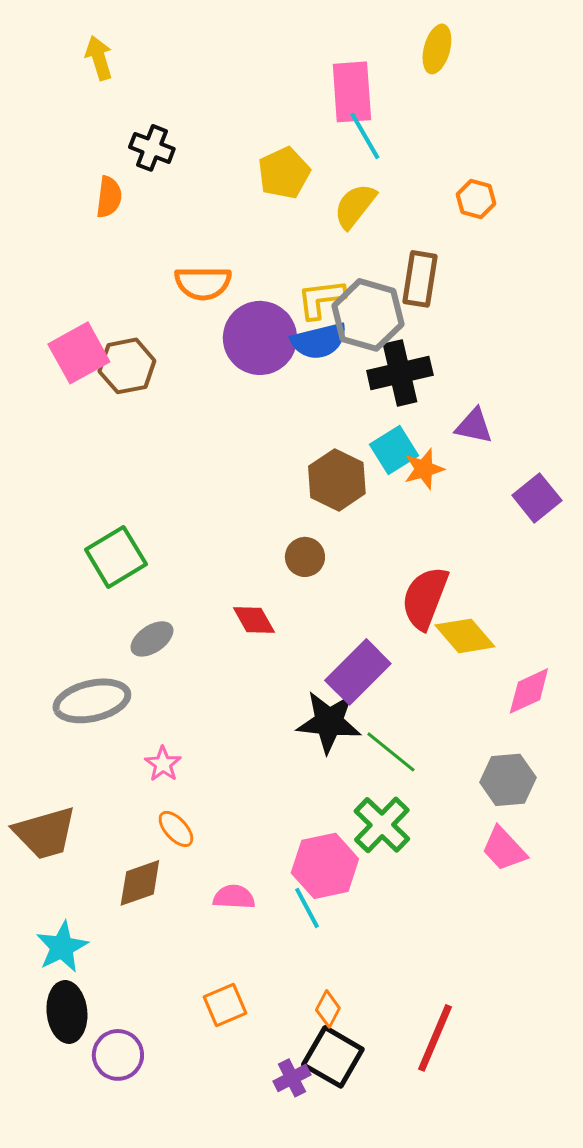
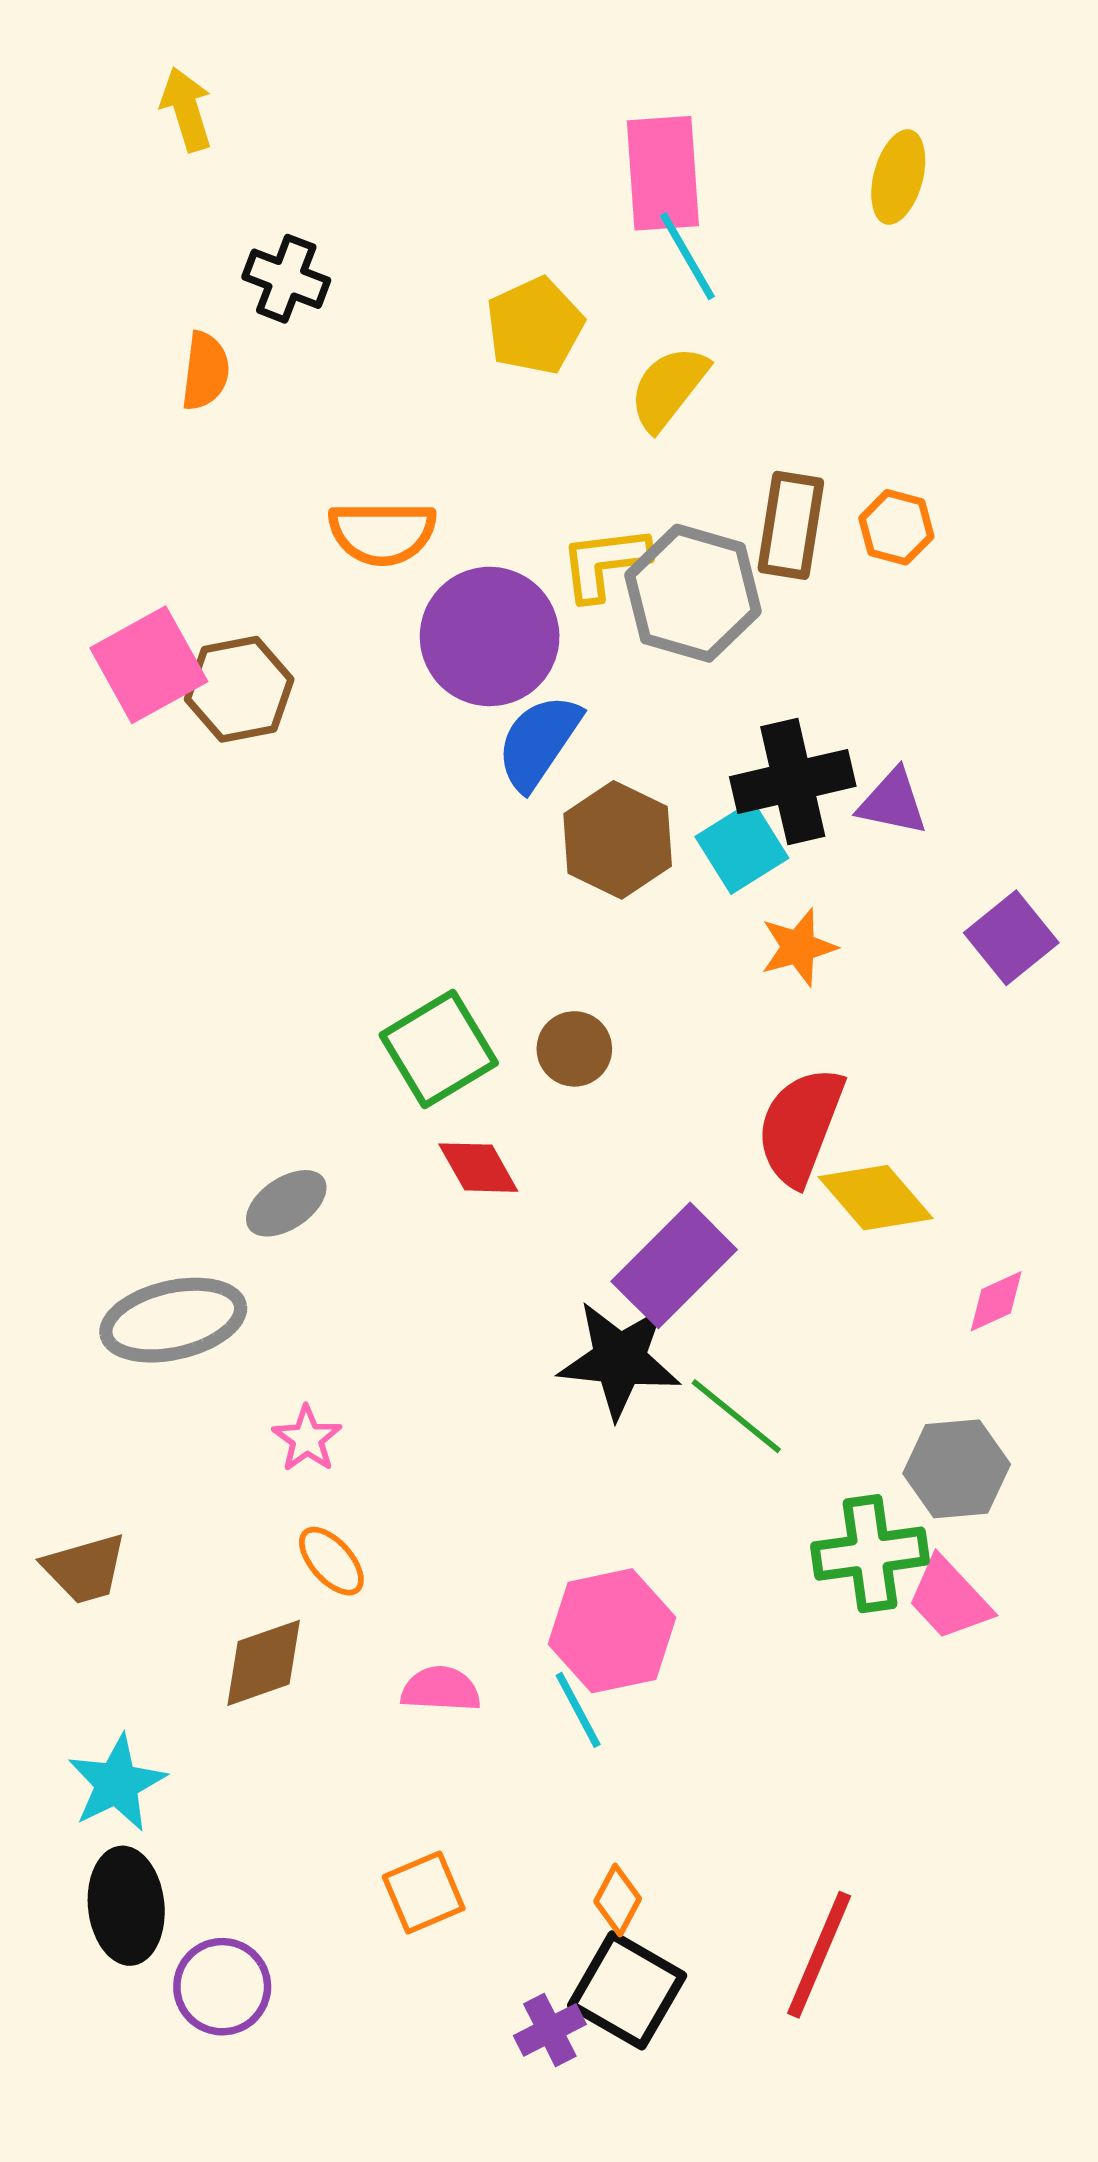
yellow ellipse: (437, 49) -> (898, 177), moved
orange hexagon: (476, 199) -> (896, 527), moved
blue semicircle: (319, 341) -> (539, 742), moved, turned 138
black cross: (400, 373) -> (793, 781), moved
orange star: (424, 469) -> (798, 947), moved
brown hexagon: (337, 480) -> (618, 840), moved
green square: (116, 557) -> (439, 1049), moved
pink diamond: (529, 691) -> (996, 1301), size x0.7
green cross: (382, 825) -> (870, 1554), moved, turned 38
brown trapezoid: (45, 833) -> (85, 1569), size x0.7

